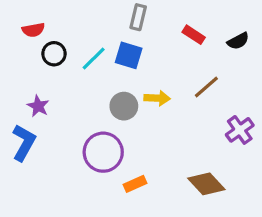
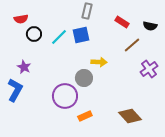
black semicircle: (238, 41) -> (150, 26), turned 40
blue square: (129, 55) -> (81, 35), turned -30
brown line: (206, 87) -> (132, 45), moved
gray circle: (124, 106) -> (84, 78), moved
purple cross: (240, 130) -> (149, 69), moved

